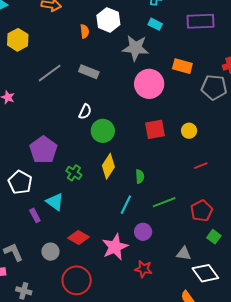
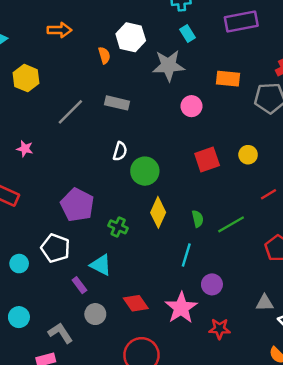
cyan rectangle: (155, 24) -> (188, 33), turned 40
pink circle: (149, 84) -> (191, 106), size x0.6
green line: (164, 202) -> (231, 224), moved
red diamond: (79, 237) -> (136, 303), turned 35
gray circle: (50, 252) -> (95, 314), moved

